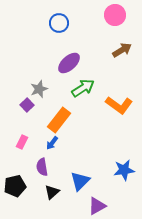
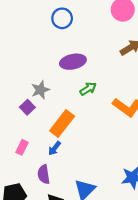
purple ellipse: (69, 63) -> (73, 62), turned 30
green arrow: (83, 88) -> (88, 89), size x0.7

